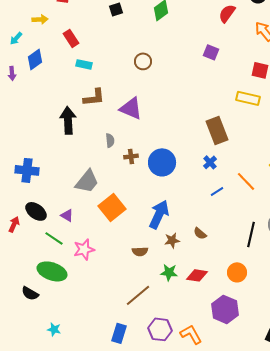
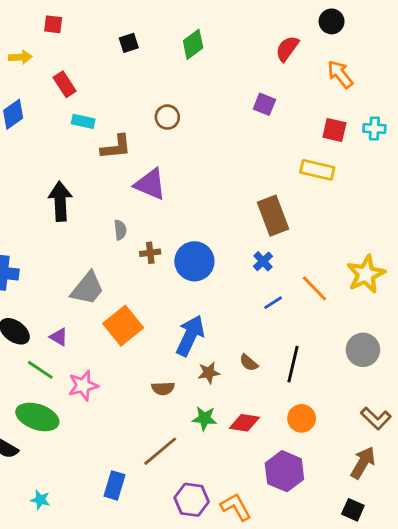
brown L-shape: (94, 97) -> (116, 147), moved
black line: (251, 234) -> (293, 364), moved
blue rectangle: (119, 333) -> (114, 485), moved

